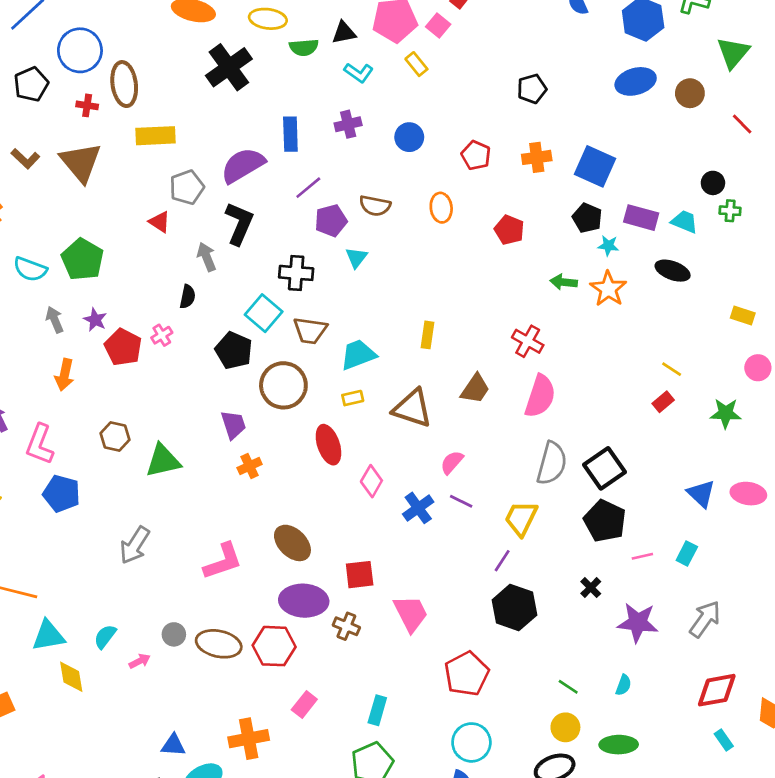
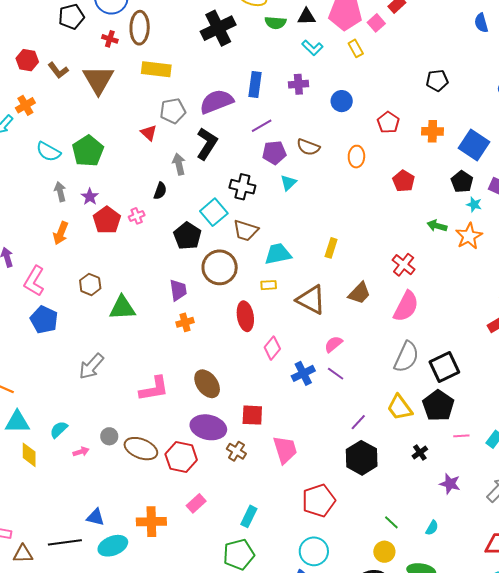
yellow trapezoid: (521, 518) -> (400, 407), moved, turned -72
purple star: (638, 623) -> (450, 484), size x0.7

